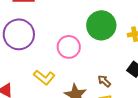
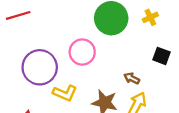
purple circle: (19, 34) -> (40, 67), moved

